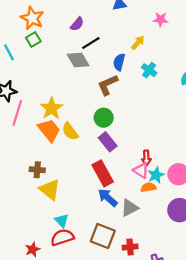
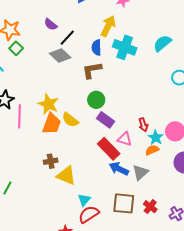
purple semicircle: (77, 24) -> (51, 24), turned 104
yellow arrow: (138, 43) -> (108, 26), size x1.5
cyan cross: (149, 70) -> (125, 47), size x1.6
brown L-shape: (108, 85) -> (92, 70), turned 30
orange trapezoid: (49, 130) -> (52, 124), turned 75
pink triangle: (141, 171) -> (125, 139), moved
cyan triangle: (62, 221) -> (84, 200), turned 40
red cross: (130, 247) -> (150, 207), turned -32

